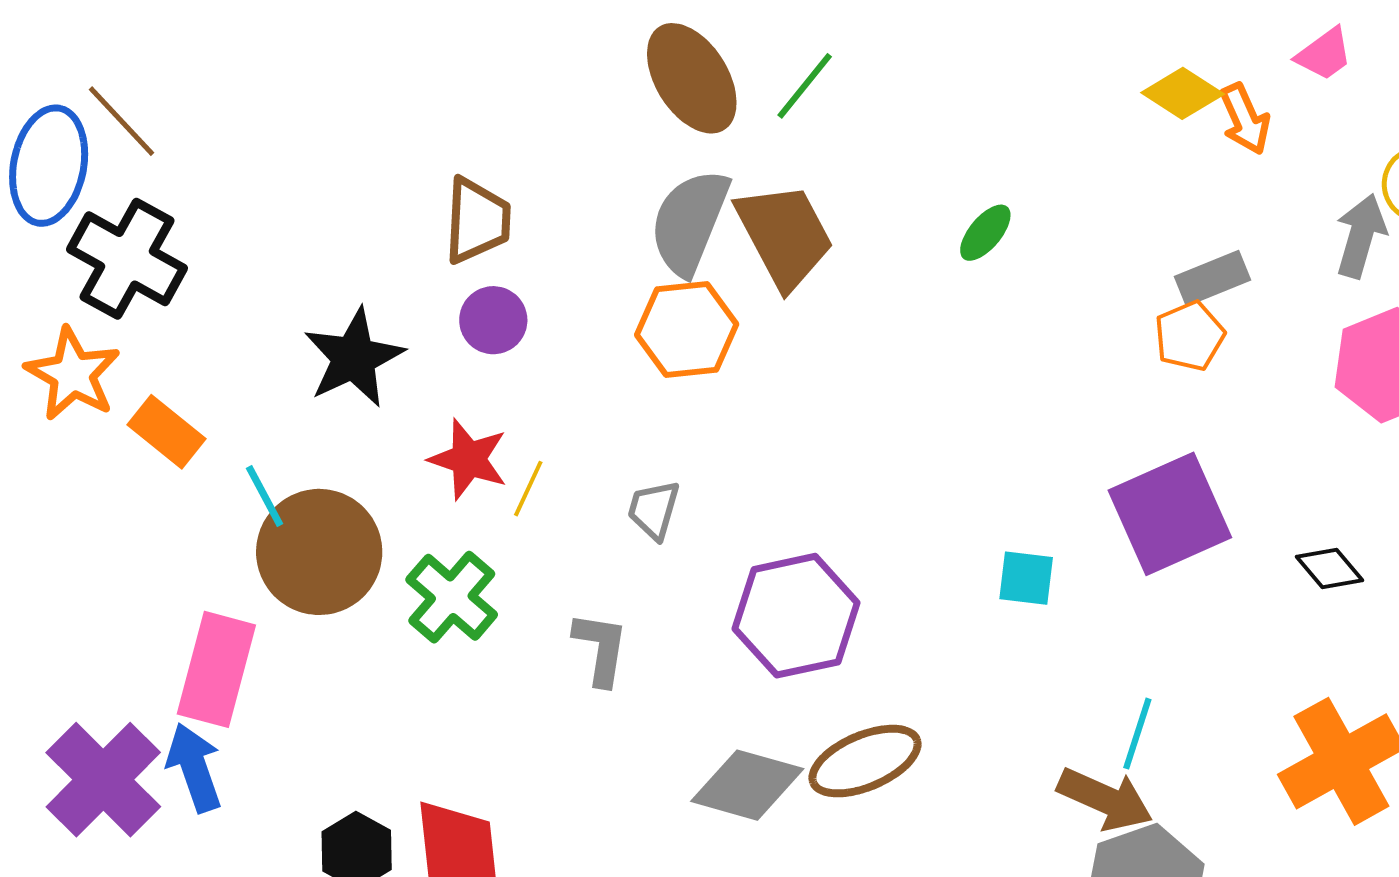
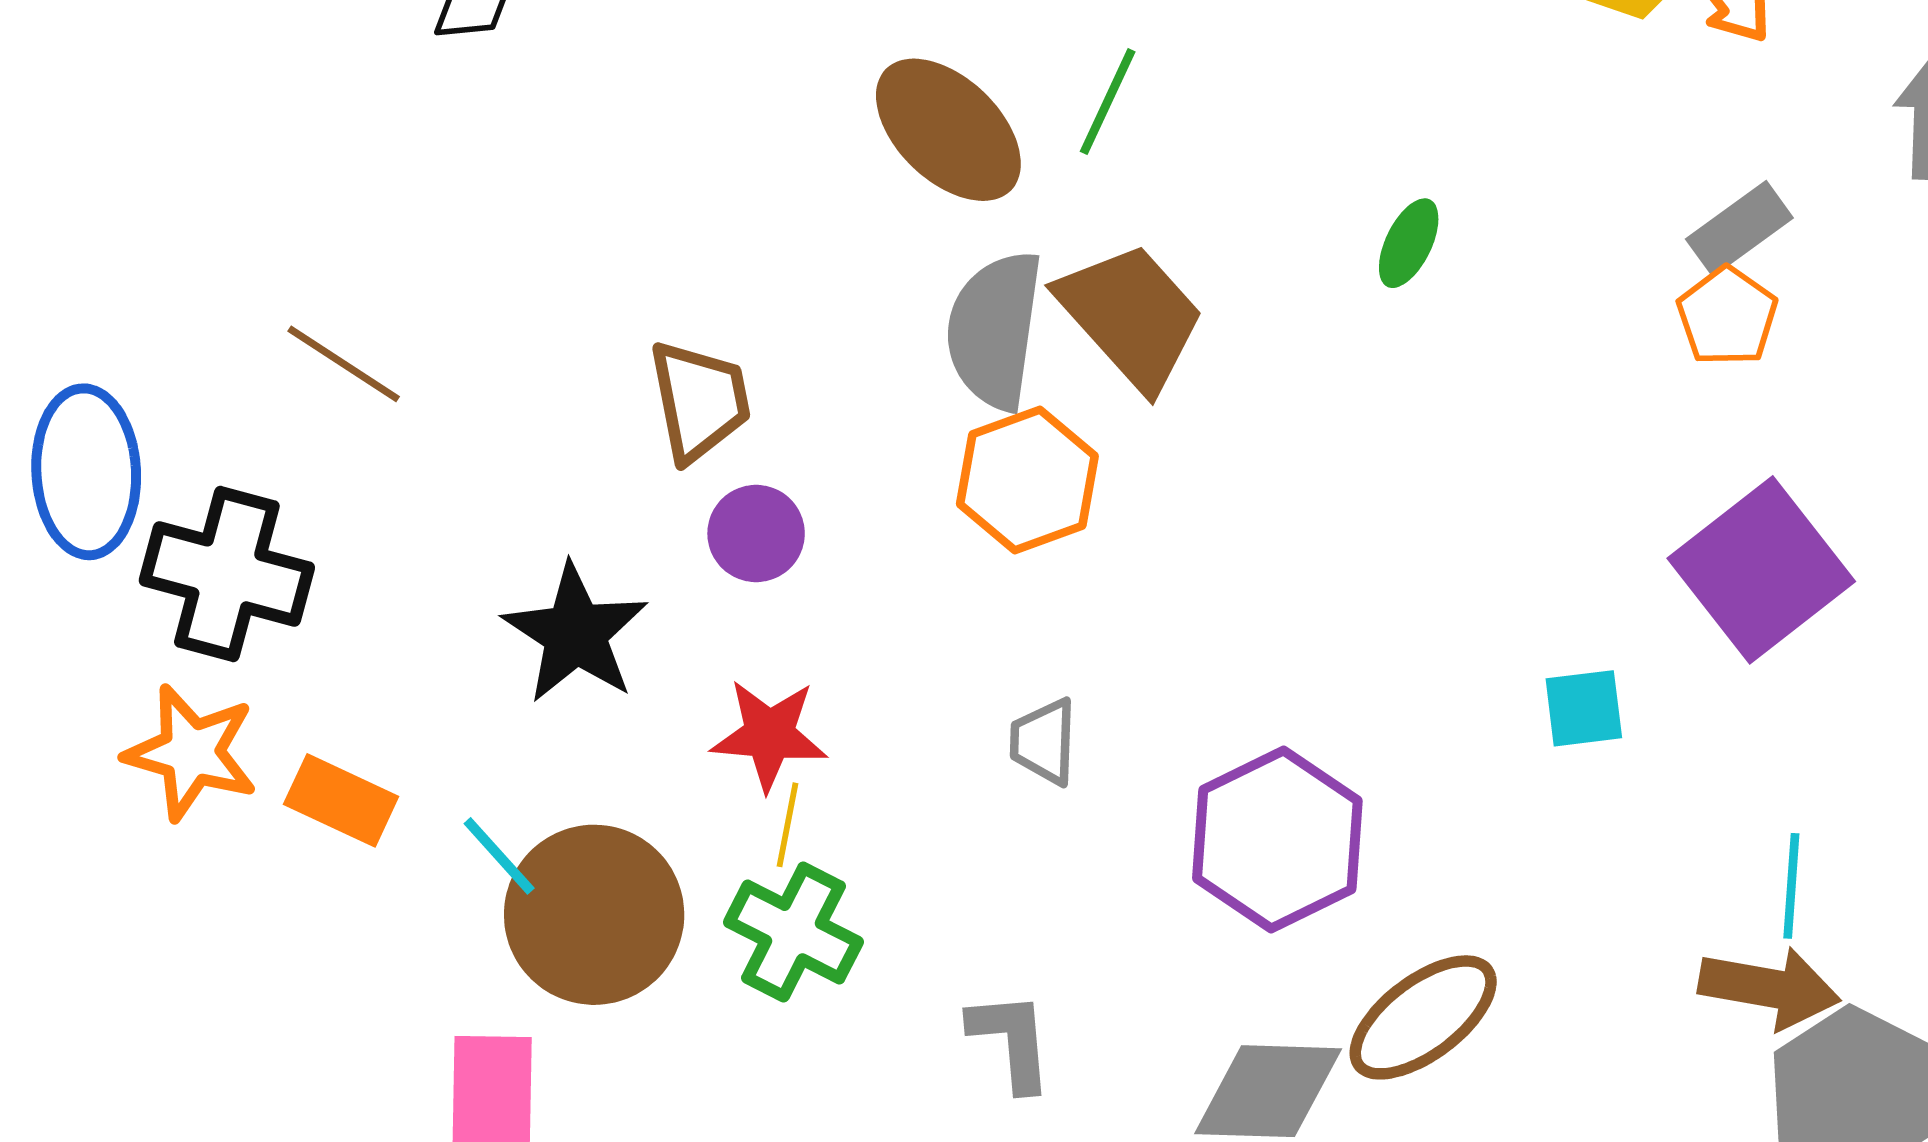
brown line: (121, 121) -> (344, 364), moved
yellow line: (528, 489) -> (788, 825), moved
gray L-shape: (601, 648) -> (1011, 1041), moved

